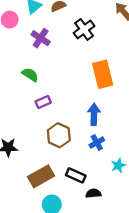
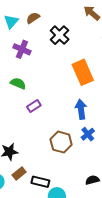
brown hexagon: (59, 135) -> (61, 142), moved
black rectangle: (76, 175) -> (40, 182), moved
brown rectangle: (41, 176) -> (19, 173), moved, size x0.6

